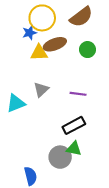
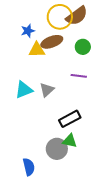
yellow circle: (42, 18) -> (60, 17), moved
gray triangle: (41, 90) -> (47, 90), moved
purple line: (78, 94) -> (79, 76), moved
cyan triangle: (16, 103) -> (24, 90), moved

